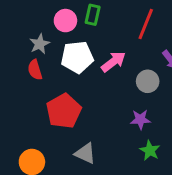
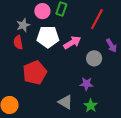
gray triangle: (85, 153) -> (65, 102), moved

